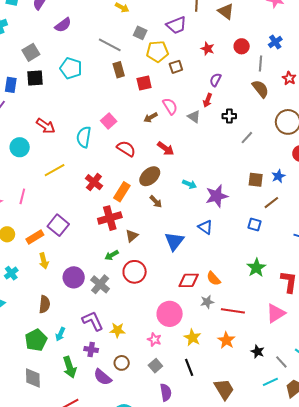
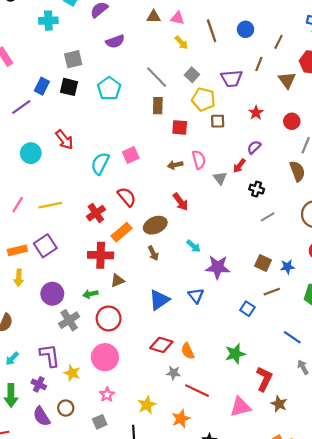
red semicircle: (126, 149) -> (127, 197), moved
yellow line: (55, 170) -> (50, 205), moved
purple circle: (74, 277) -> (52, 294), moved
pink circle: (170, 314) -> (105, 357), moved

